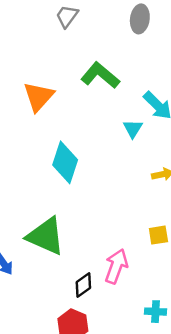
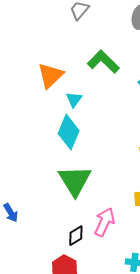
cyan triangle: (133, 129) -> (74, 99), moved
green triangle: (46, 236) -> (75, 181), moved, turned 30

